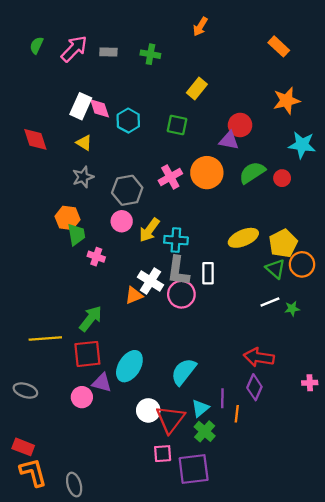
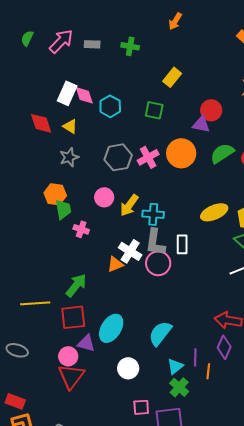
red diamond: (35, 139) -> (41, 123), moved
gray hexagon: (127, 190) -> (118, 157), moved
red triangle: (170, 419) -> (71, 376), moved

